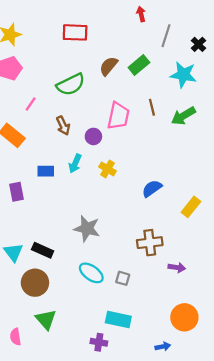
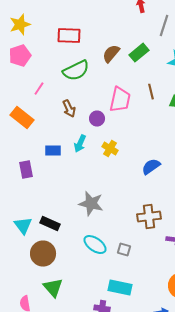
red rectangle: (75, 32) -> (69, 36), moved

